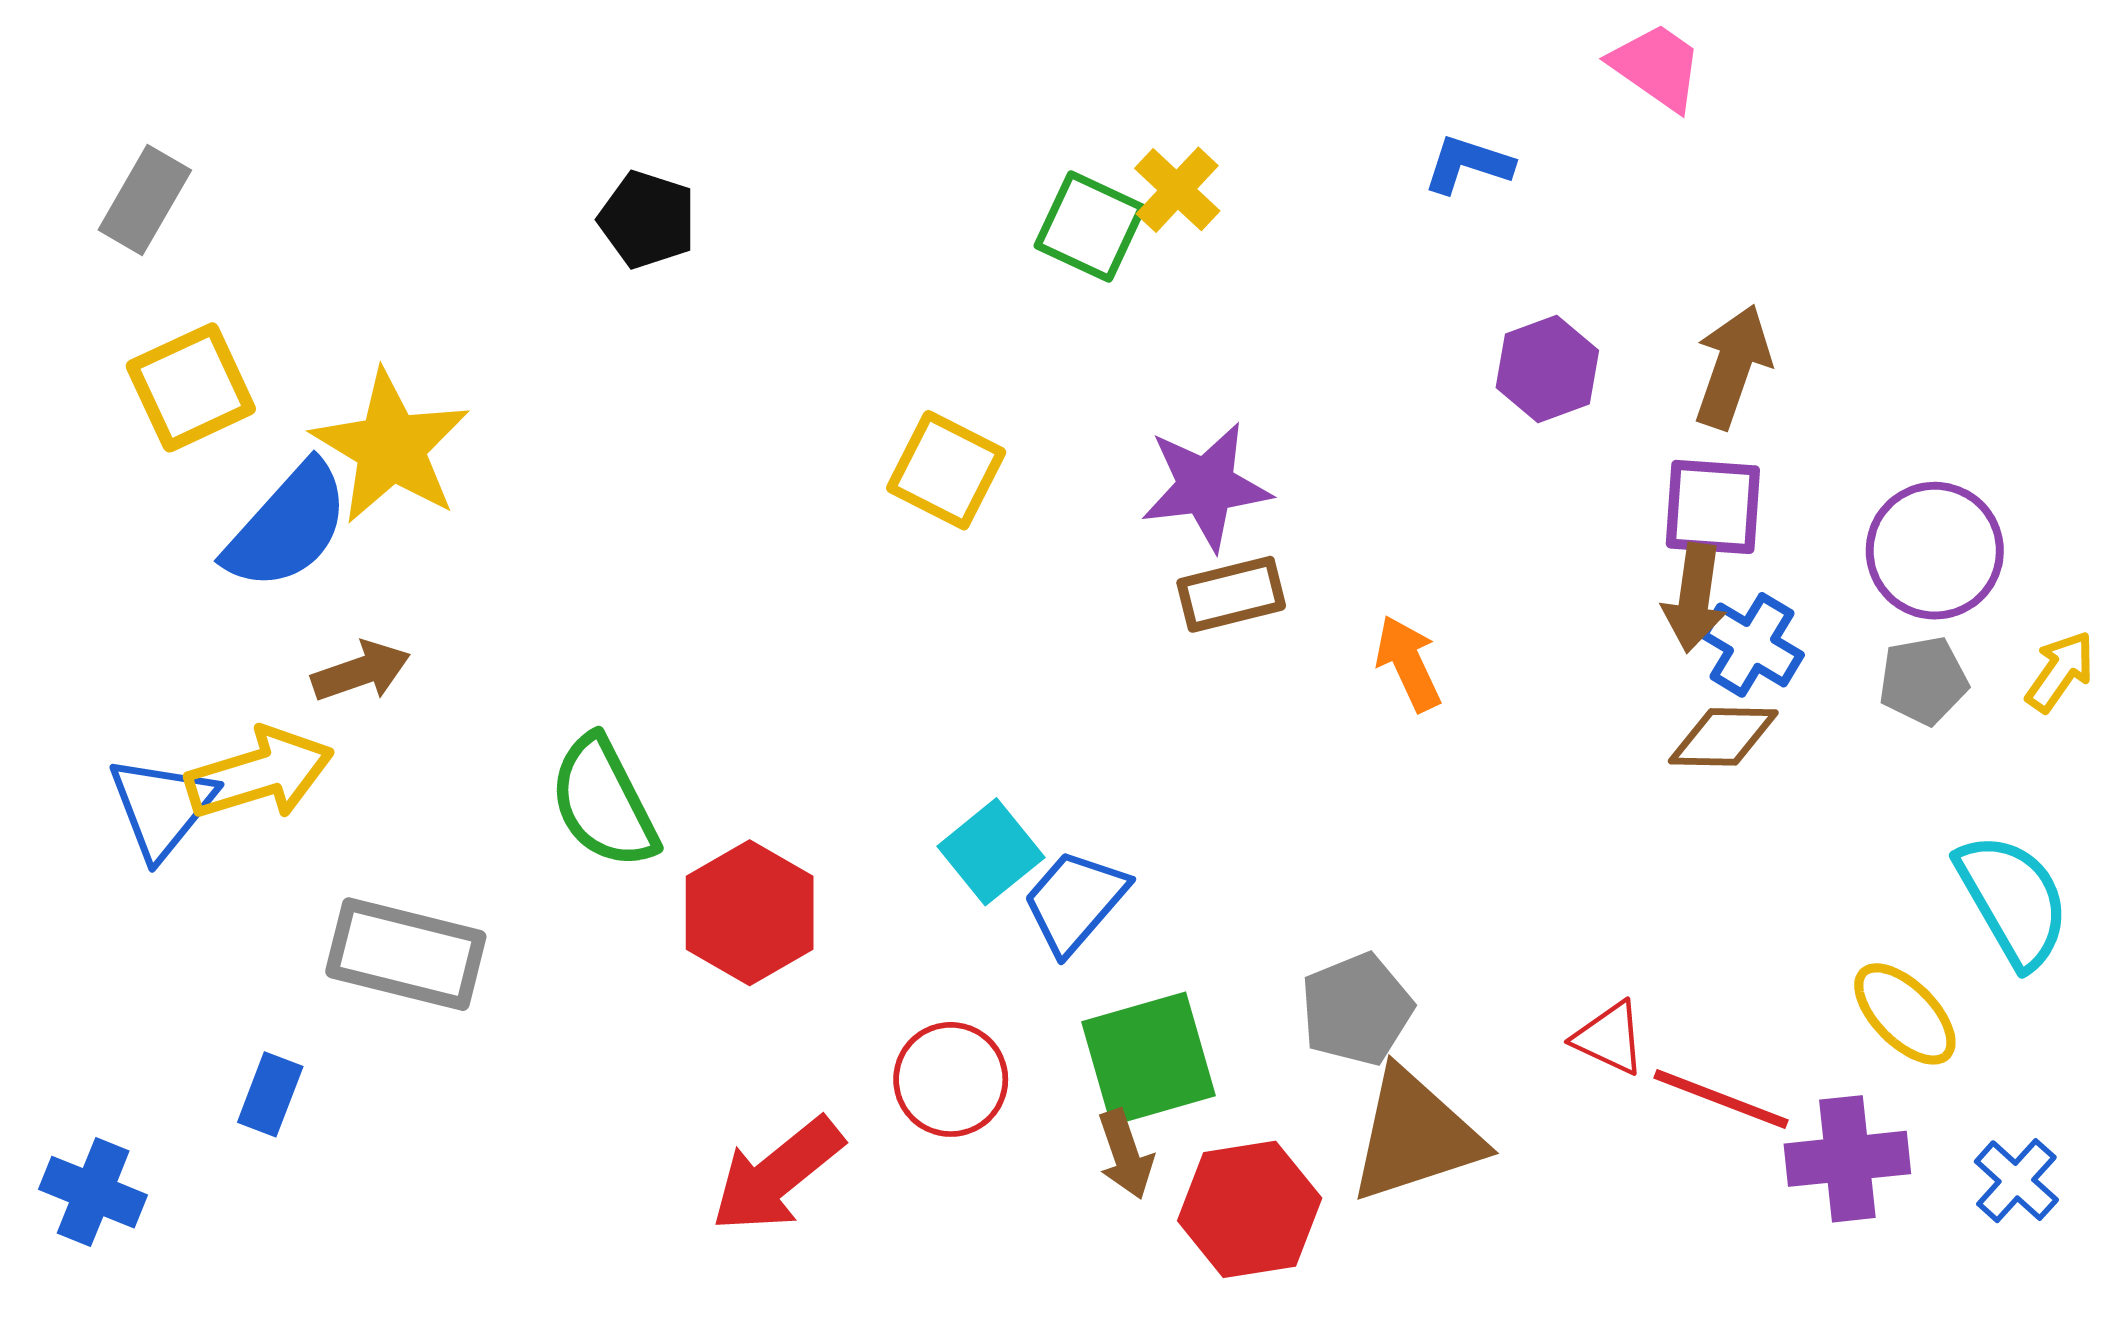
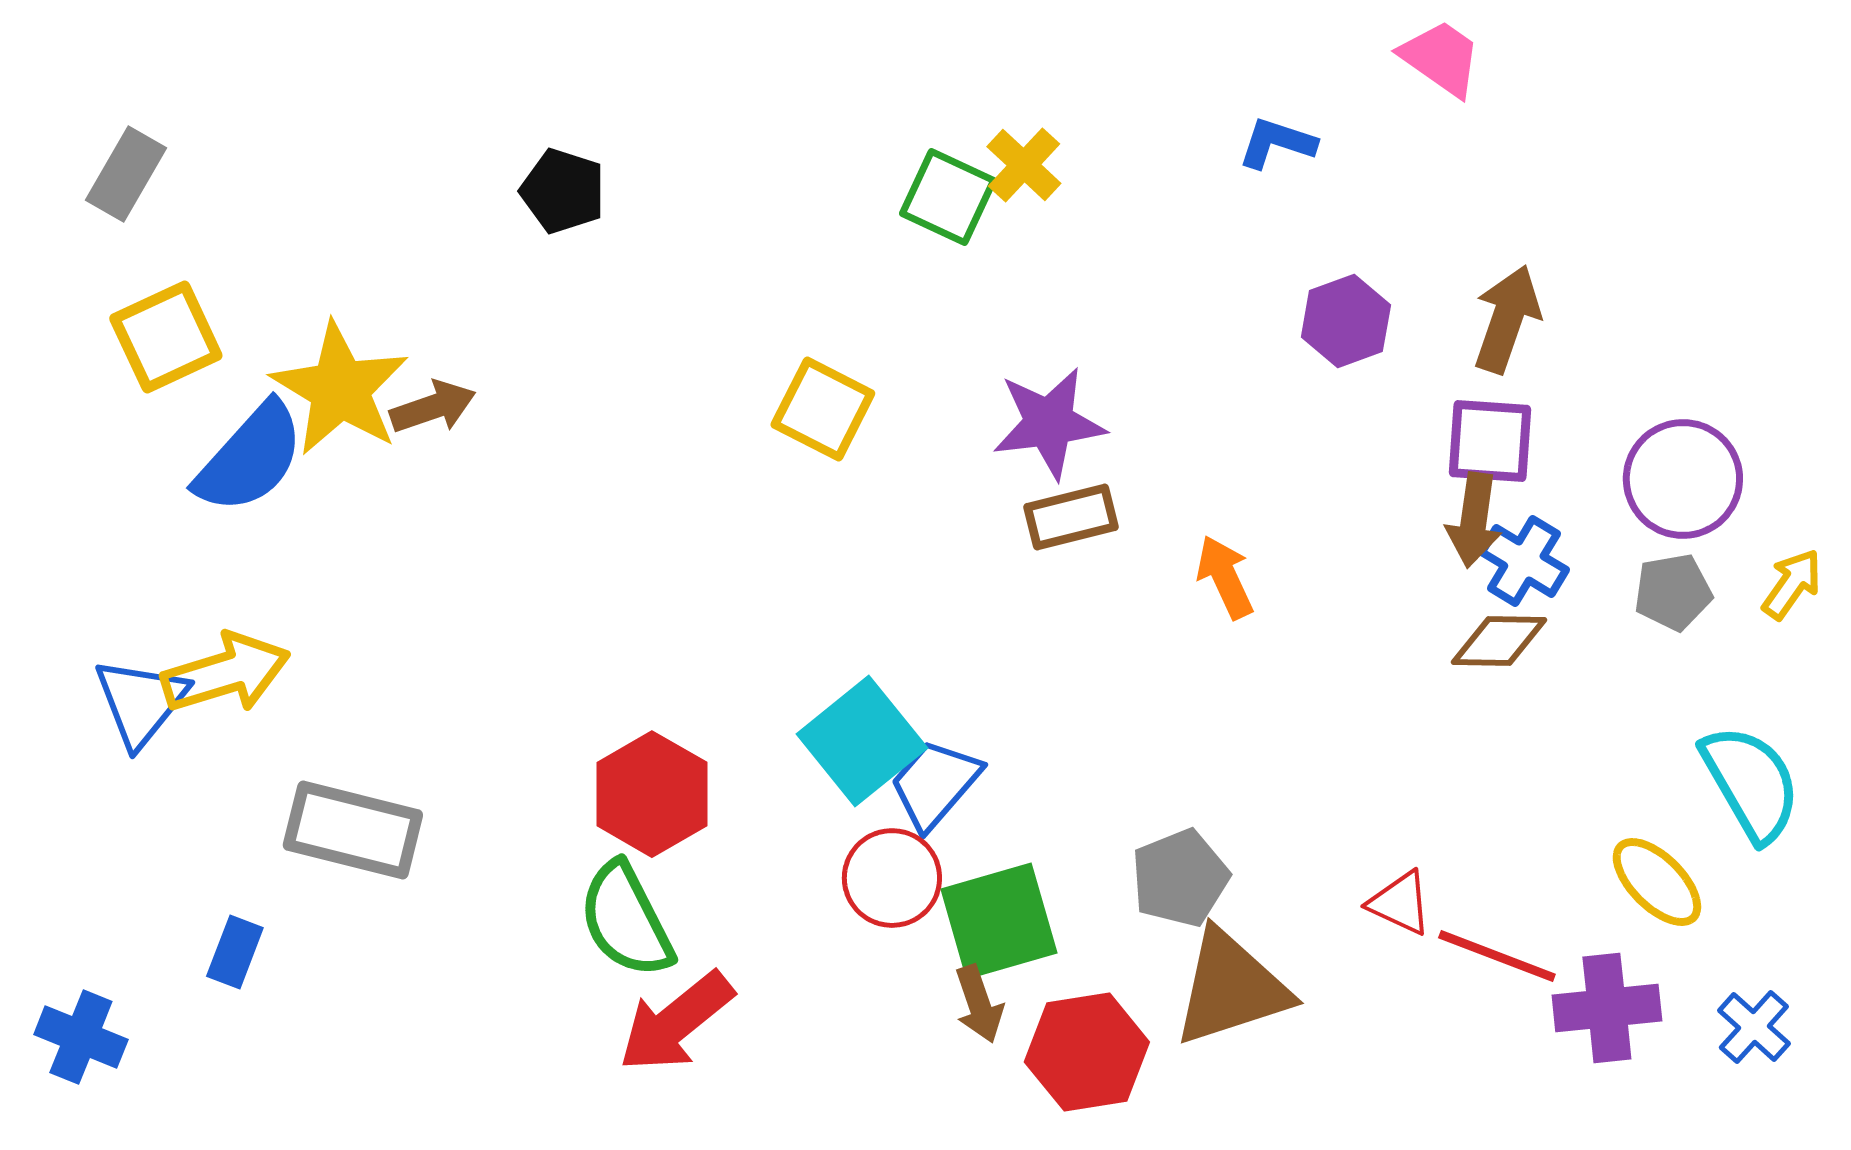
brown arrow: (361, 671) -> (433, 407), moved
green semicircle: (604, 802) -> (626, 920), moved
cyan square: (991, 852) -> (862, 741), size x1.4
red circle: (951, 1079) -> (892, 878), moved

